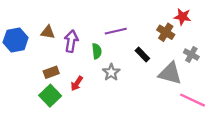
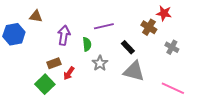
brown triangle: (48, 32) -> (36, 16), moved
brown rectangle: (51, 72) -> (54, 63), moved
gray triangle: (170, 73) -> (134, 71), moved

